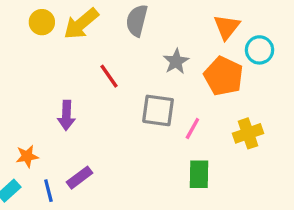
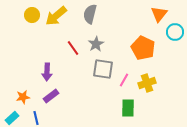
orange triangle: (227, 27) -> (159, 14), moved
cyan circle: (259, 50) -> (175, 32), moved
gray star: (176, 61) -> (96, 44), moved
yellow cross: (248, 133) -> (147, 83), moved
purple rectangle: (80, 178) -> (51, 96), moved

